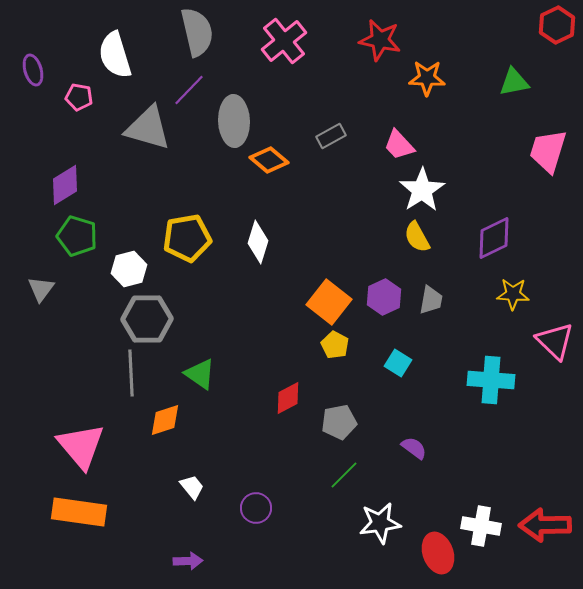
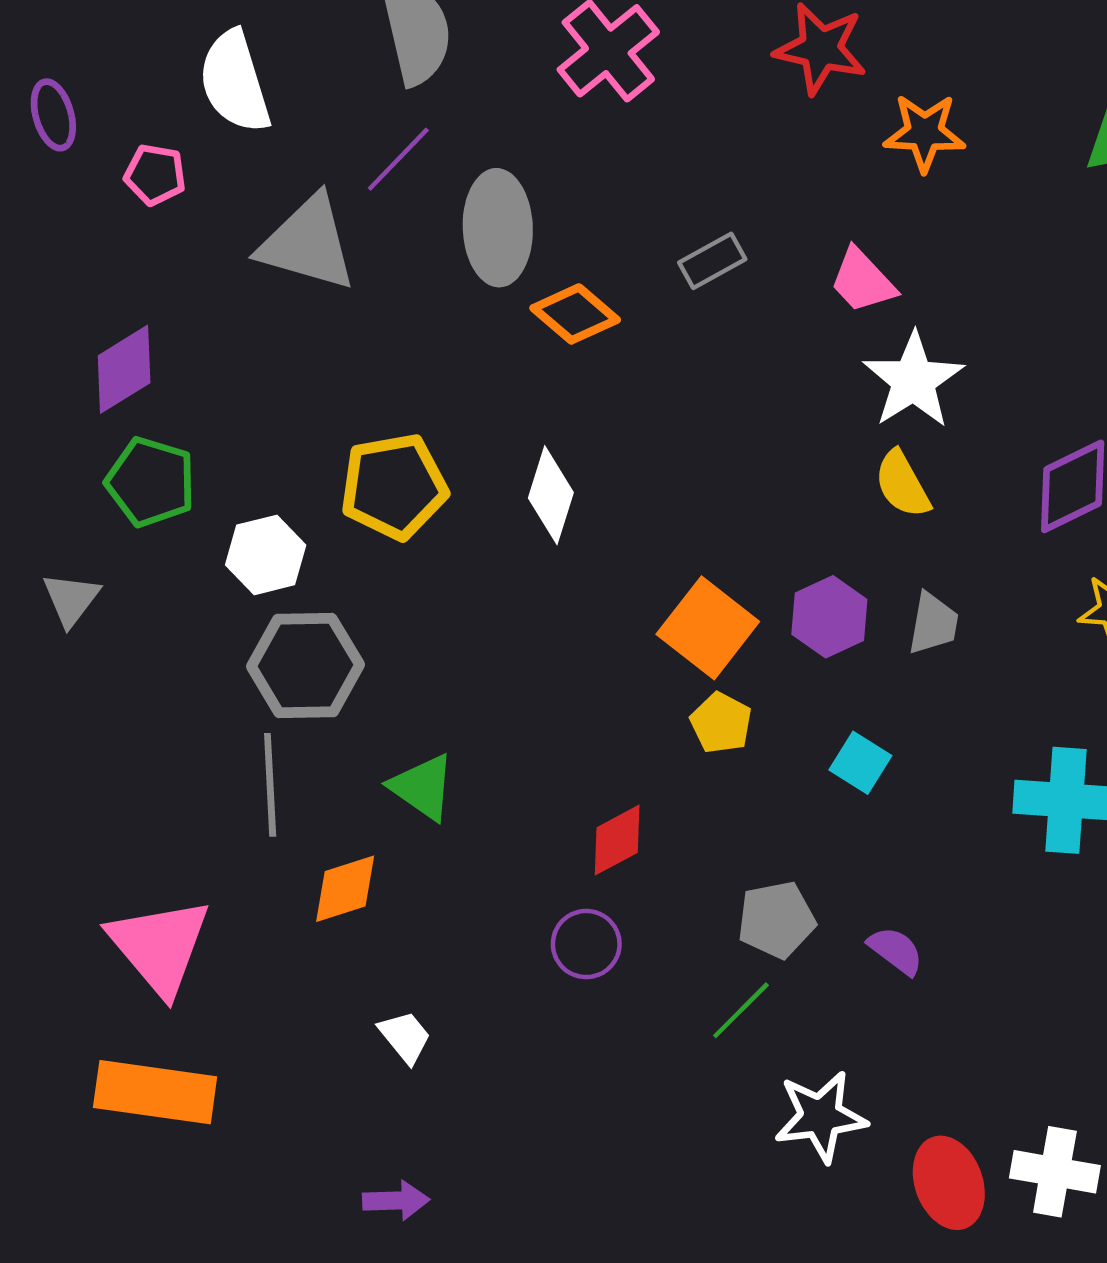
gray pentagon: (339, 422) -> (776, 920), moved
purple circle: (256, 508) -> (586, 944), moved
white cross: (481, 526) -> (1055, 1172), moved

